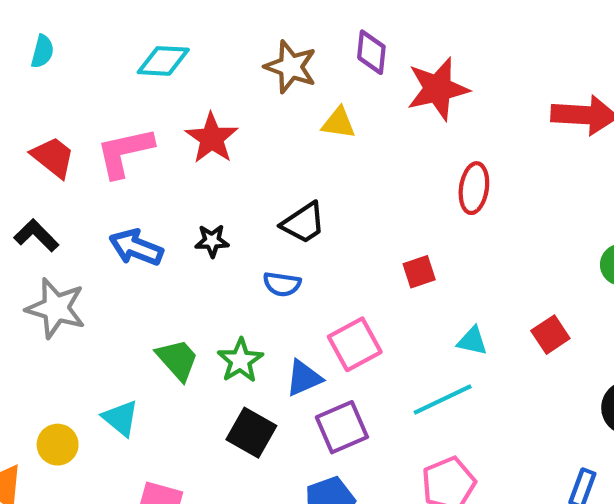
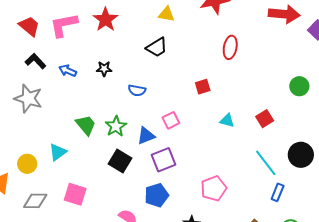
black trapezoid: (304, 223) -> (157, 47), moved
black L-shape: (36, 235) -> (36, 61), moved
blue arrow: (136, 247) -> (68, 71), size x0.7
pink square: (355, 344) -> (171, 120), size x0.7
cyan line: (443, 399) -> (266, 163), moved, turned 76
cyan triangle: (120, 418) -> (58, 152), turned 42

